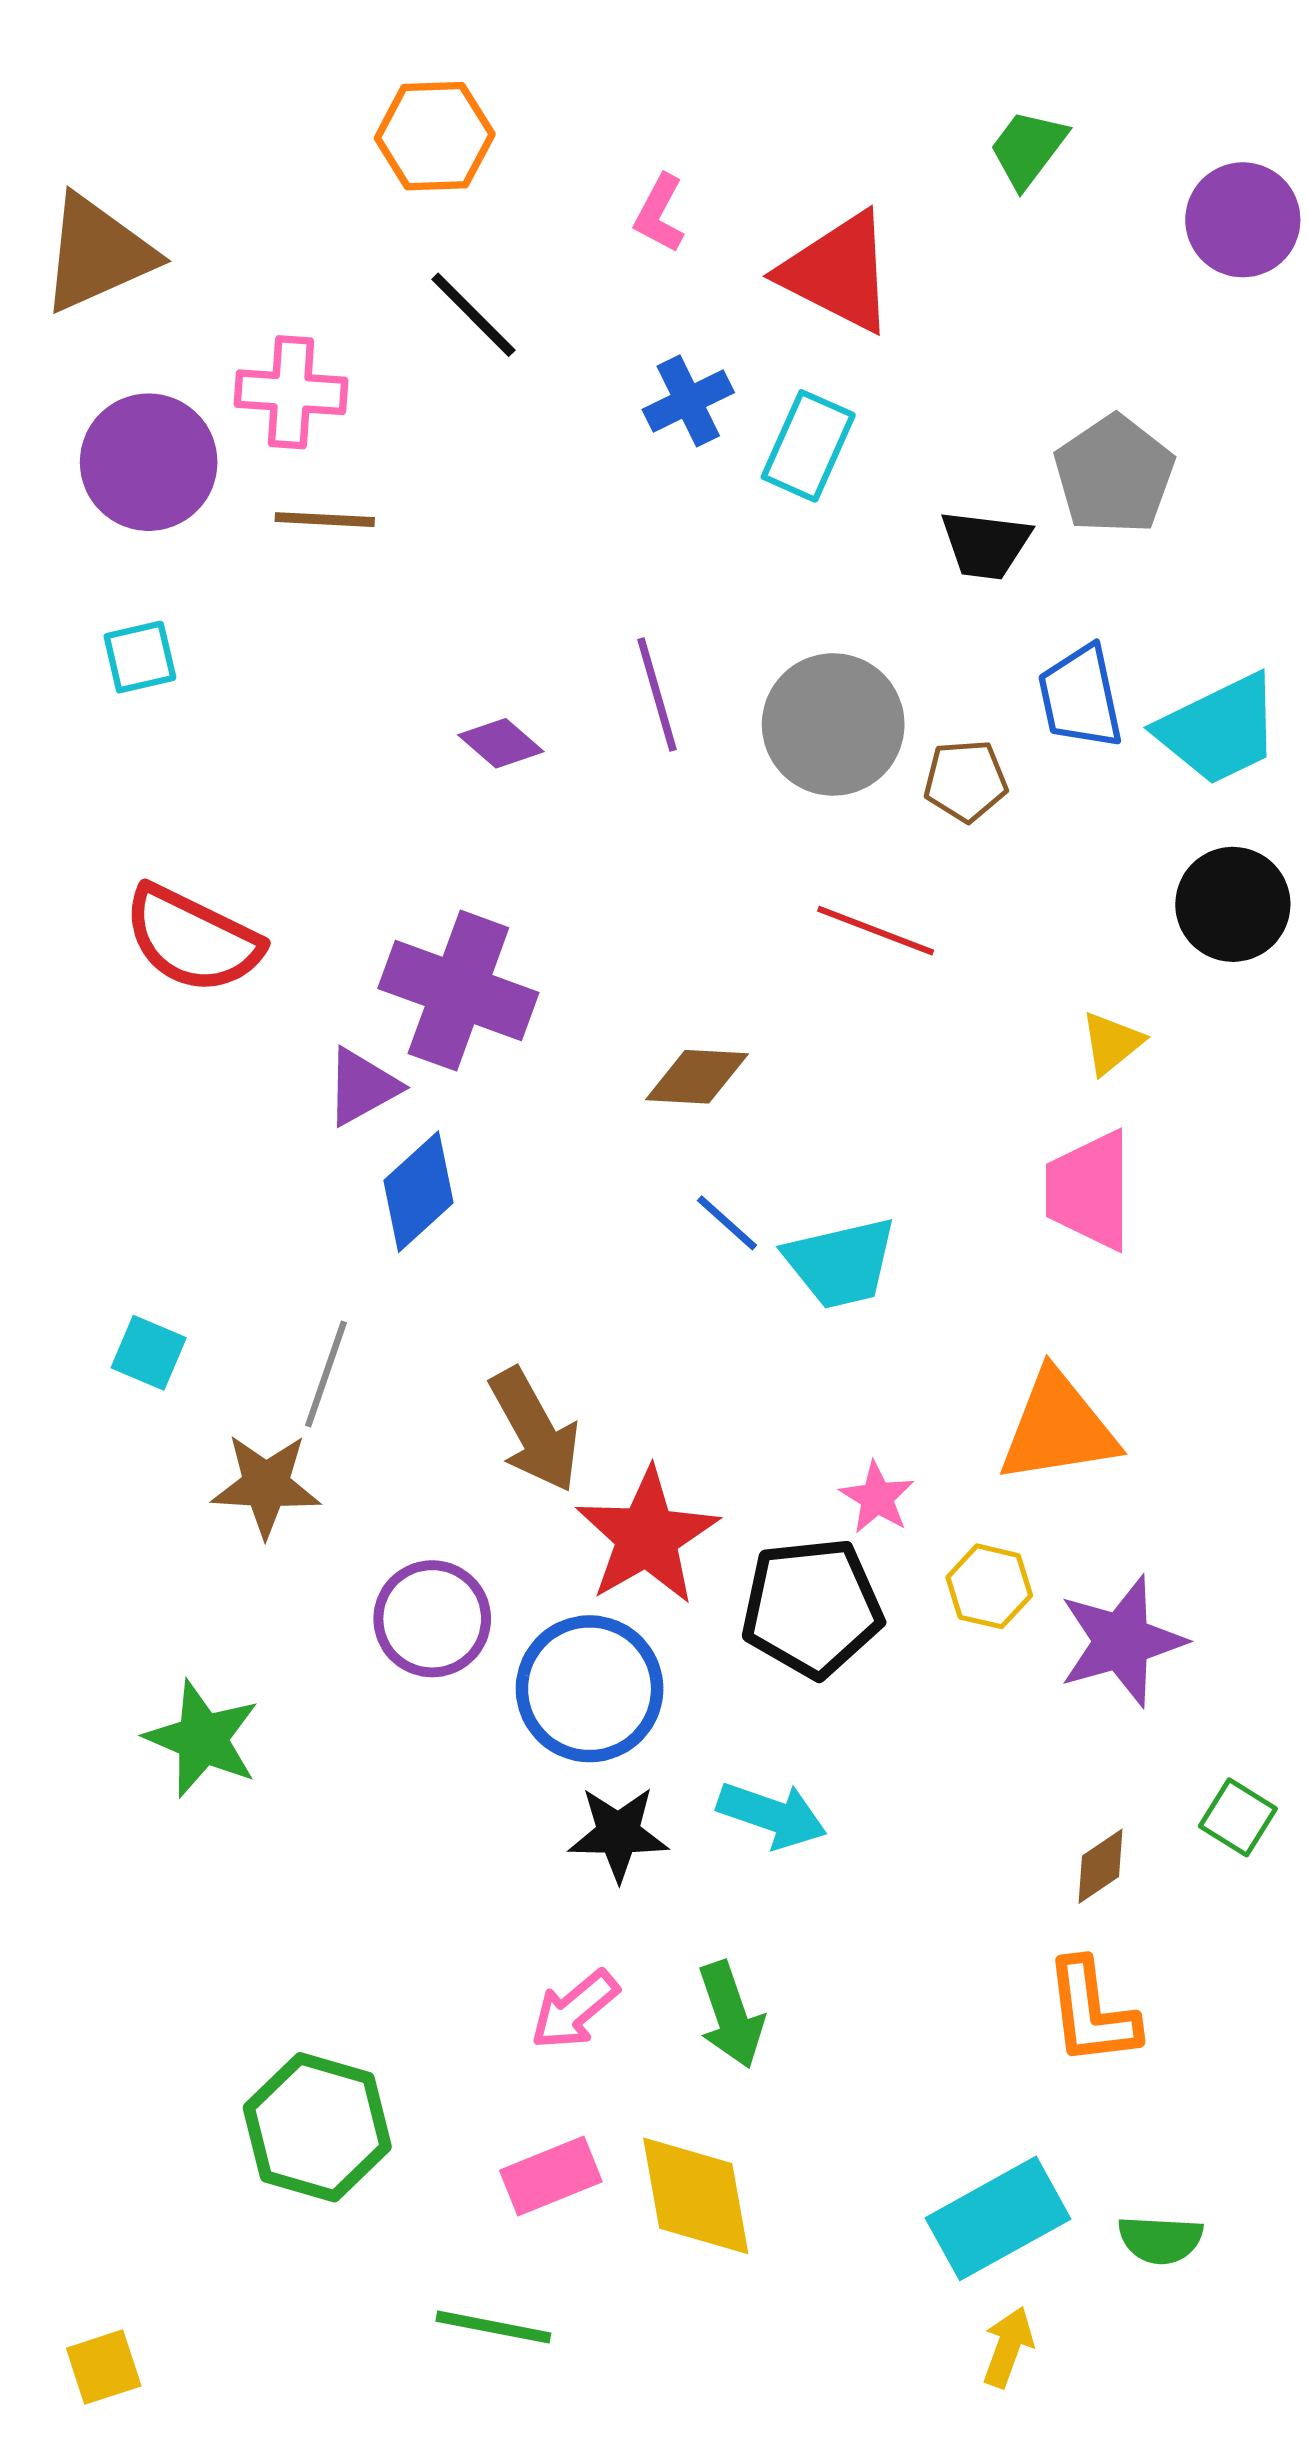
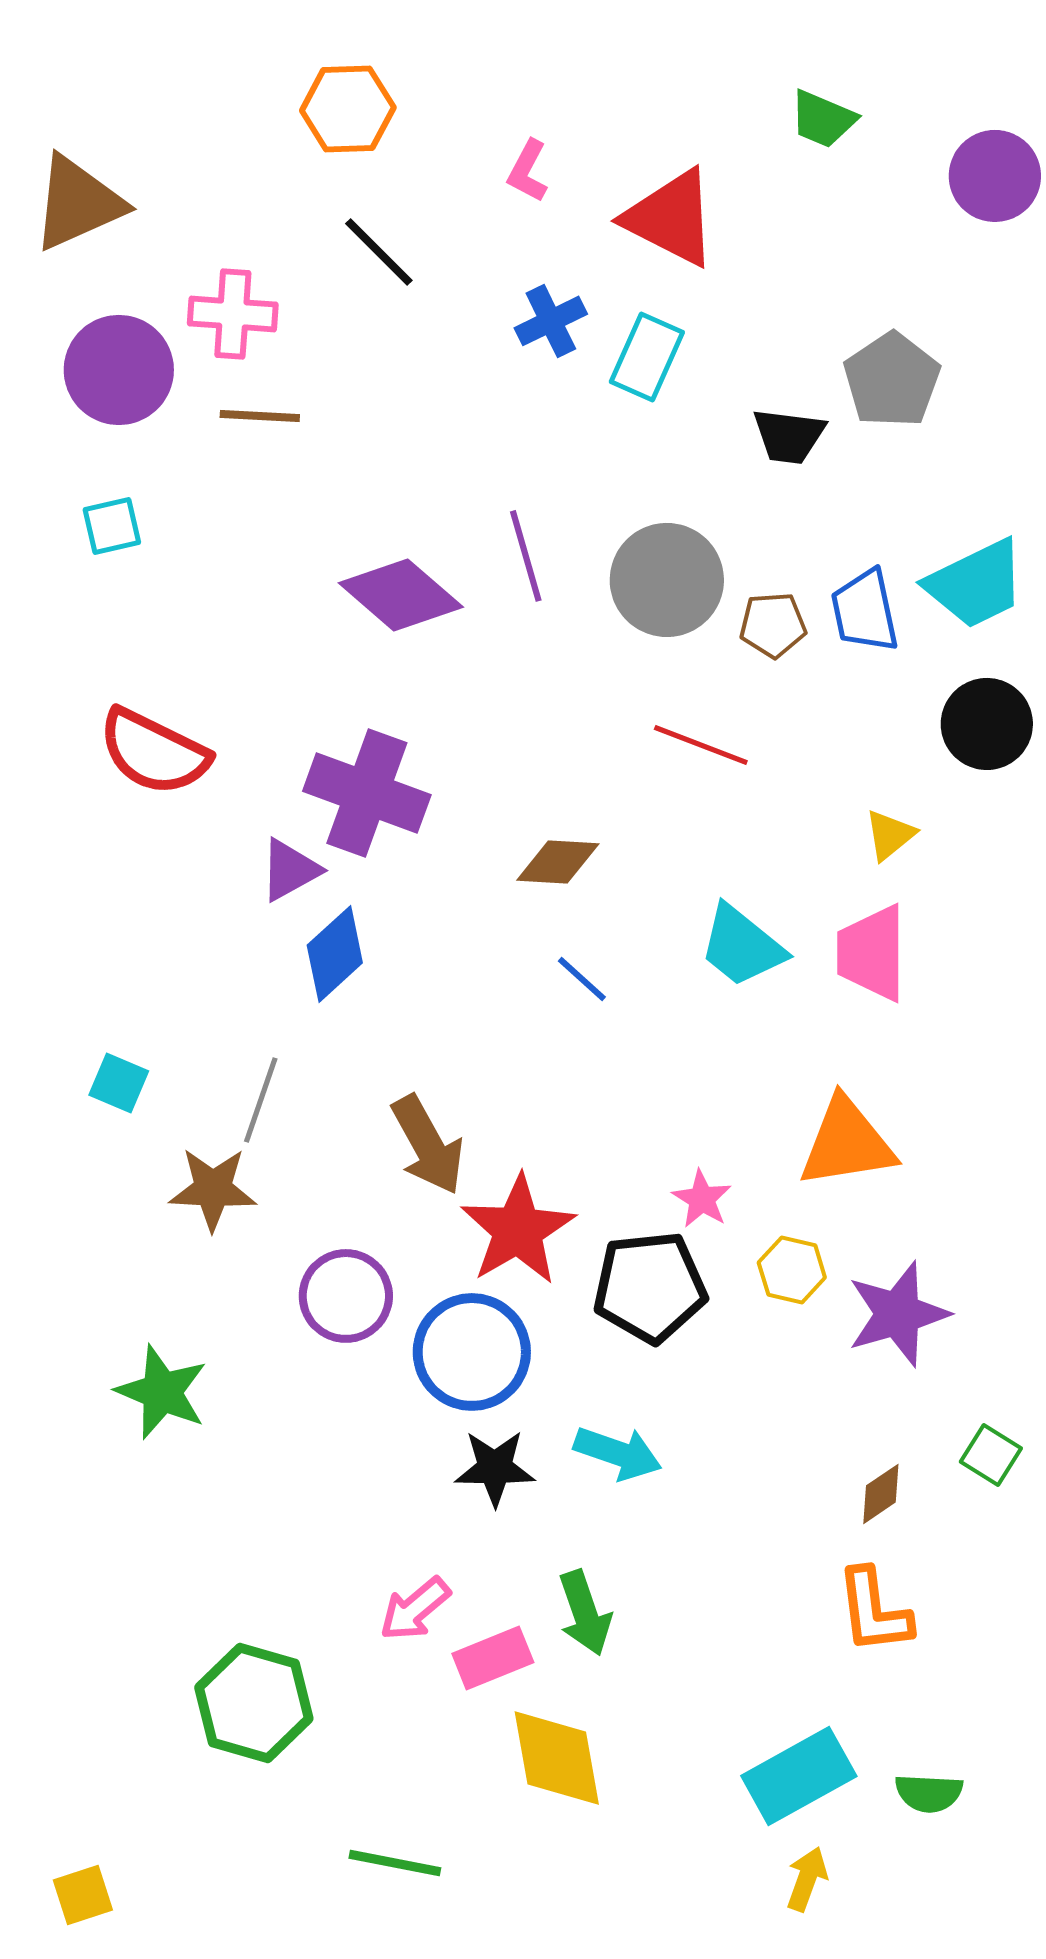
green trapezoid: (1028, 149) -> (823, 119), turned -104
blue trapezoid: (1080, 697) -> (865, 611), moved
purple diamond: (501, 743) -> (401, 595), size x1.8
cyan trapezoid: (841, 1263) -> (742, 946), moved, turned 52
pink arrow: (575, 2010) -> (415, 1609), moved
pink rectangle: (551, 2176) -> (493, 1658), moved

